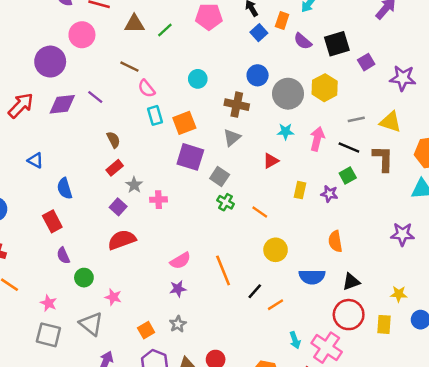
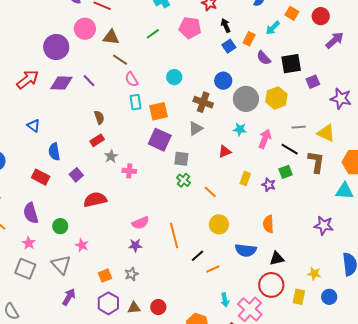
brown triangle: (134, 24) -> (111, 37), moved
gray square: (220, 177) -> (181, 159), turned -35
purple square: (118, 207) -> (76, 175), moved
red rectangle: (52, 221) -> (41, 177), turned -42
purple semicircle: (63, 256) -> (31, 213), moved, size x1.5

